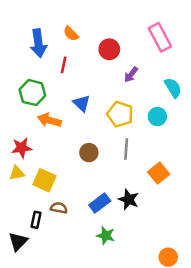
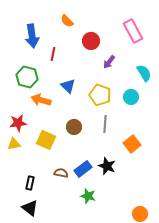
orange semicircle: (71, 34) -> (67, 21), moved
yellow square: (44, 180) -> (46, 140), moved
brown semicircle: (59, 208) -> (61, 173), moved
black triangle: (18, 241) -> (30, 208), moved, turned -36

